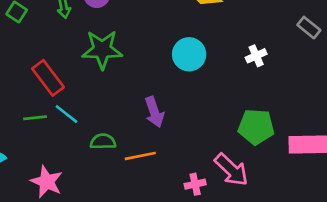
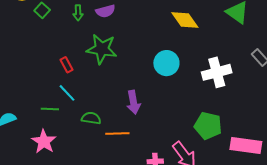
white cross: (256, 56) -> (217, 72), size x1.8
red rectangle: (48, 78) -> (67, 65), moved, size x0.6
green line: (35, 118) -> (50, 109), moved

